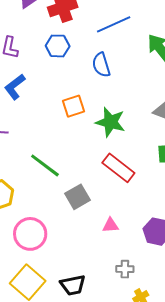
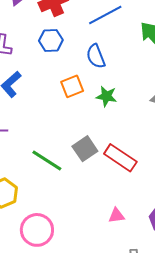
orange square: (73, 106) -> (72, 86), moved
green star: (110, 122) -> (106, 96), moved, size x0.7
gray square: (77, 197) -> (85, 149), moved

